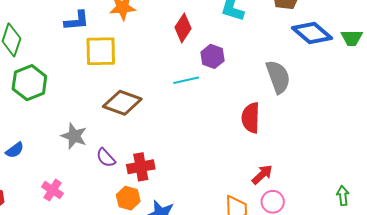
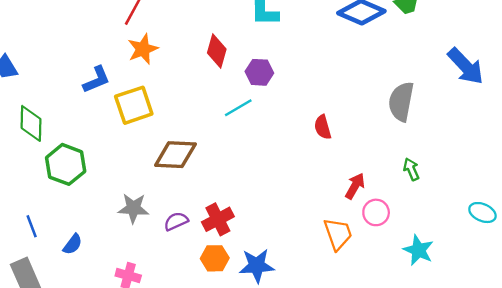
gray semicircle: (278, 77) -> (401, 102), moved, turned -132
red semicircle: (251, 118) -> (323, 127), size x0.7
purple semicircle: (106, 158) -> (176, 221), turned 125
green arrow: (343, 196) -> (411, 169), moved

